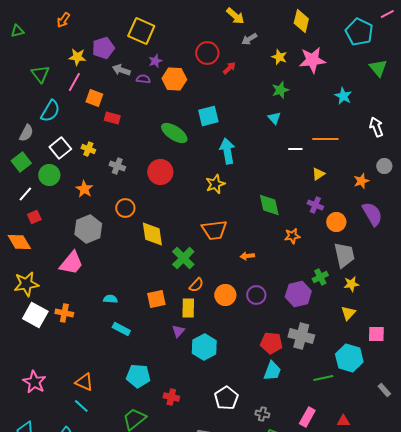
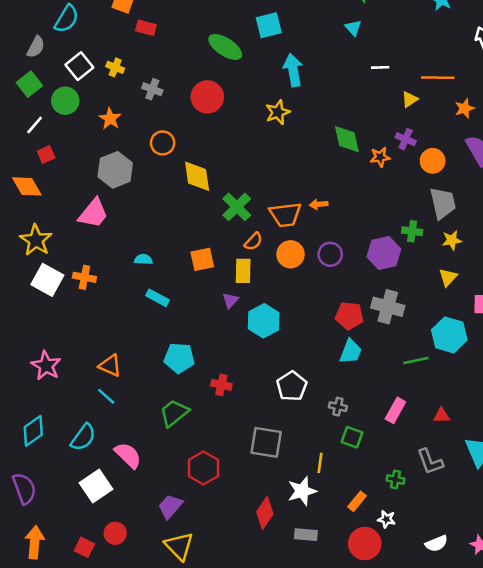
orange line: (325, 139) -> (438, 78), moved
orange trapezoid: (214, 230) -> (285, 215), moved
orange star: (292, 236) -> (380, 157), moved
green cross: (320, 277) -> (412, 231), turned 35
yellow star: (26, 284) -> (36, 240), turned -30

